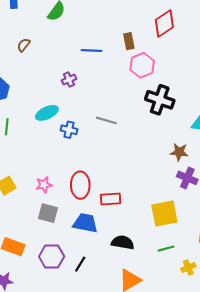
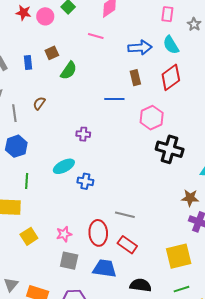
brown rectangle: (129, 41) -> (135, 78), moved
blue line: (91, 50) -> (114, 99), moved
purple cross: (69, 80) -> (83, 134), turned 32
gray line: (106, 120) -> (125, 215), moved
red rectangle: (111, 199) -> (127, 245), turned 42

